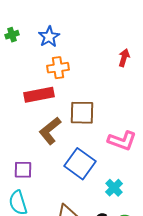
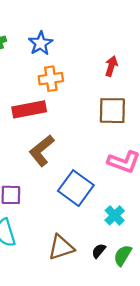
red arrow: (124, 58) -> (111, 66), moved
brown square: (82, 113) -> (112, 111), moved

